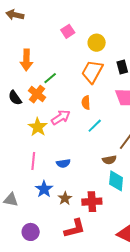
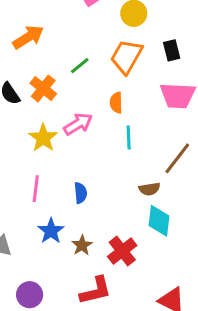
orange arrow: (26, 60) -> (28, 37), turned -125
green line: (50, 78) -> (80, 66), moved
cyan line: (95, 126) -> (129, 137), turned -49
blue semicircle: (63, 163) -> (80, 193), turned -88
red cross: (92, 202) -> (122, 251), turned -36

